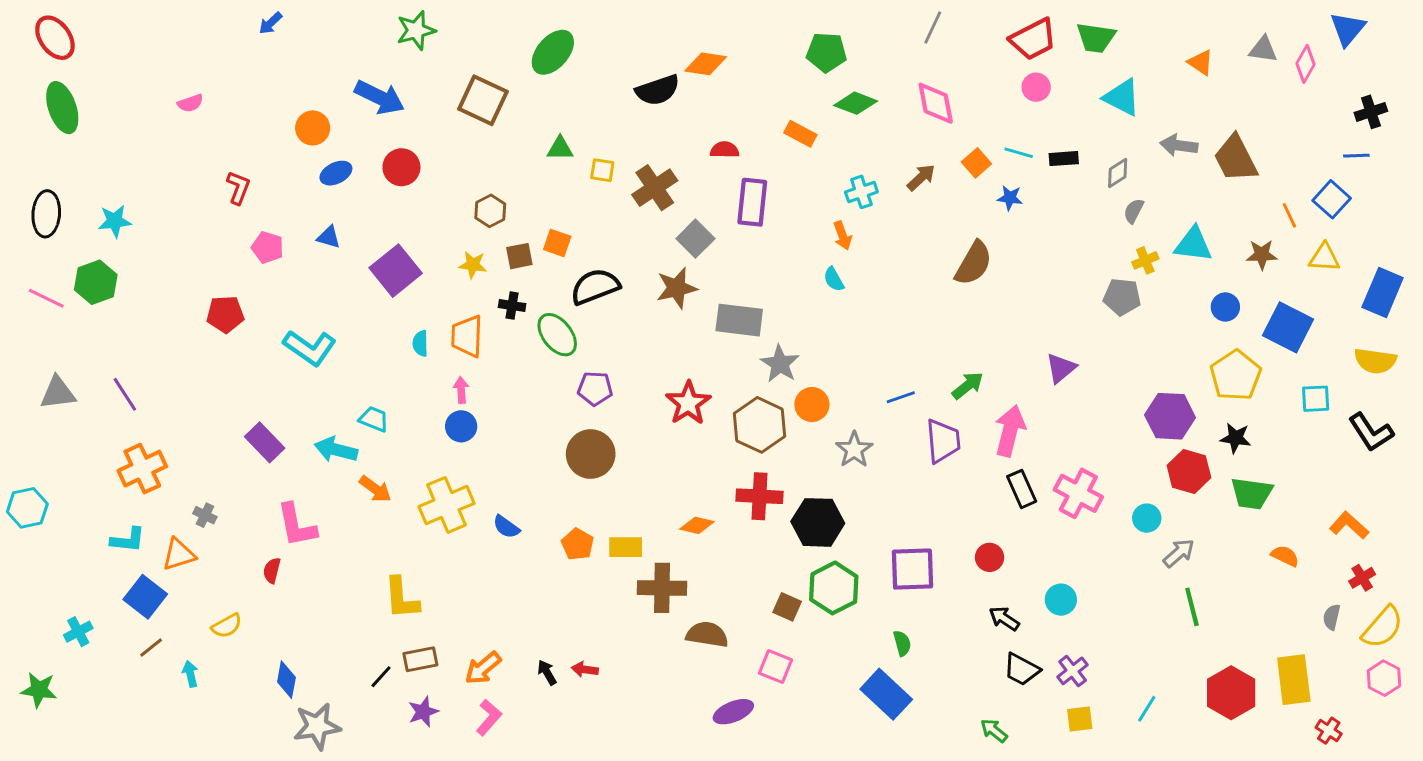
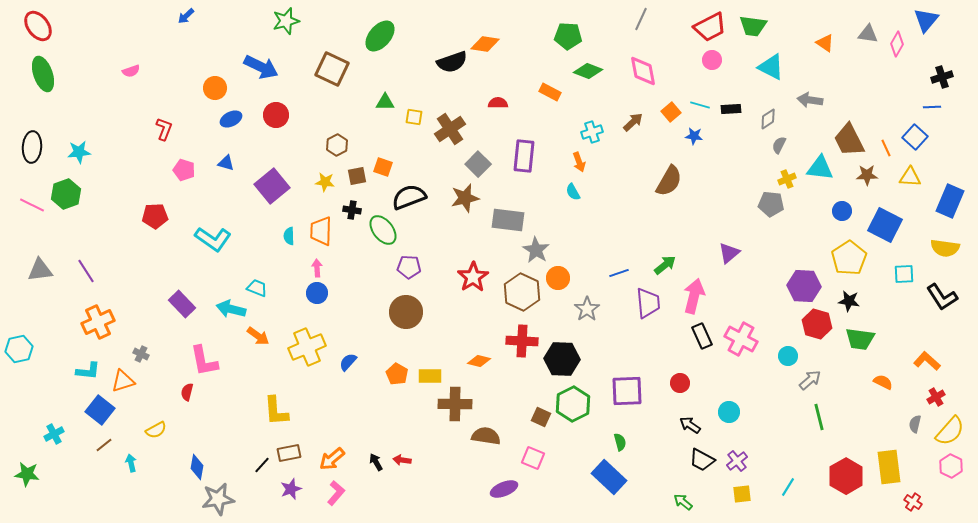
brown trapezoid: (1236, 159) -> (849, 140), moved
purple rectangle: (752, 202) -> (524, 156), moved
blue semicircle: (506, 527) -> (348, 362), turned 96

